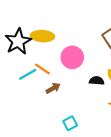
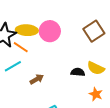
pink circle: (72, 57) -> (50, 31), moved
orange line: (42, 69) -> (21, 47), moved

